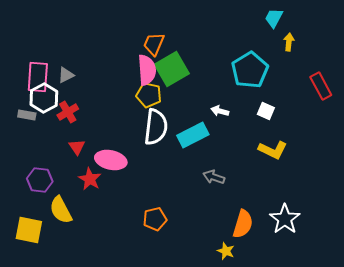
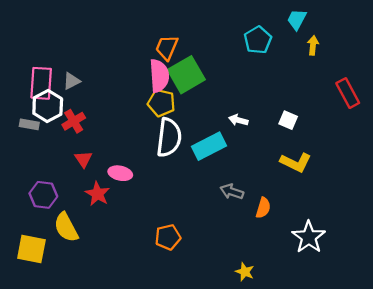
cyan pentagon: (250, 70) -> (258, 40), moved, size x0.7
pink ellipse: (111, 160) -> (120, 173), size x0.7
orange semicircle: (243, 224) -> (263, 208), moved, size x0.7

